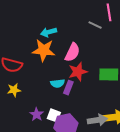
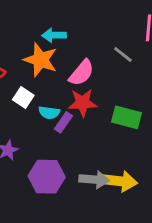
gray line: (95, 25) -> (123, 55), moved
white square: (54, 115) -> (23, 97), moved

